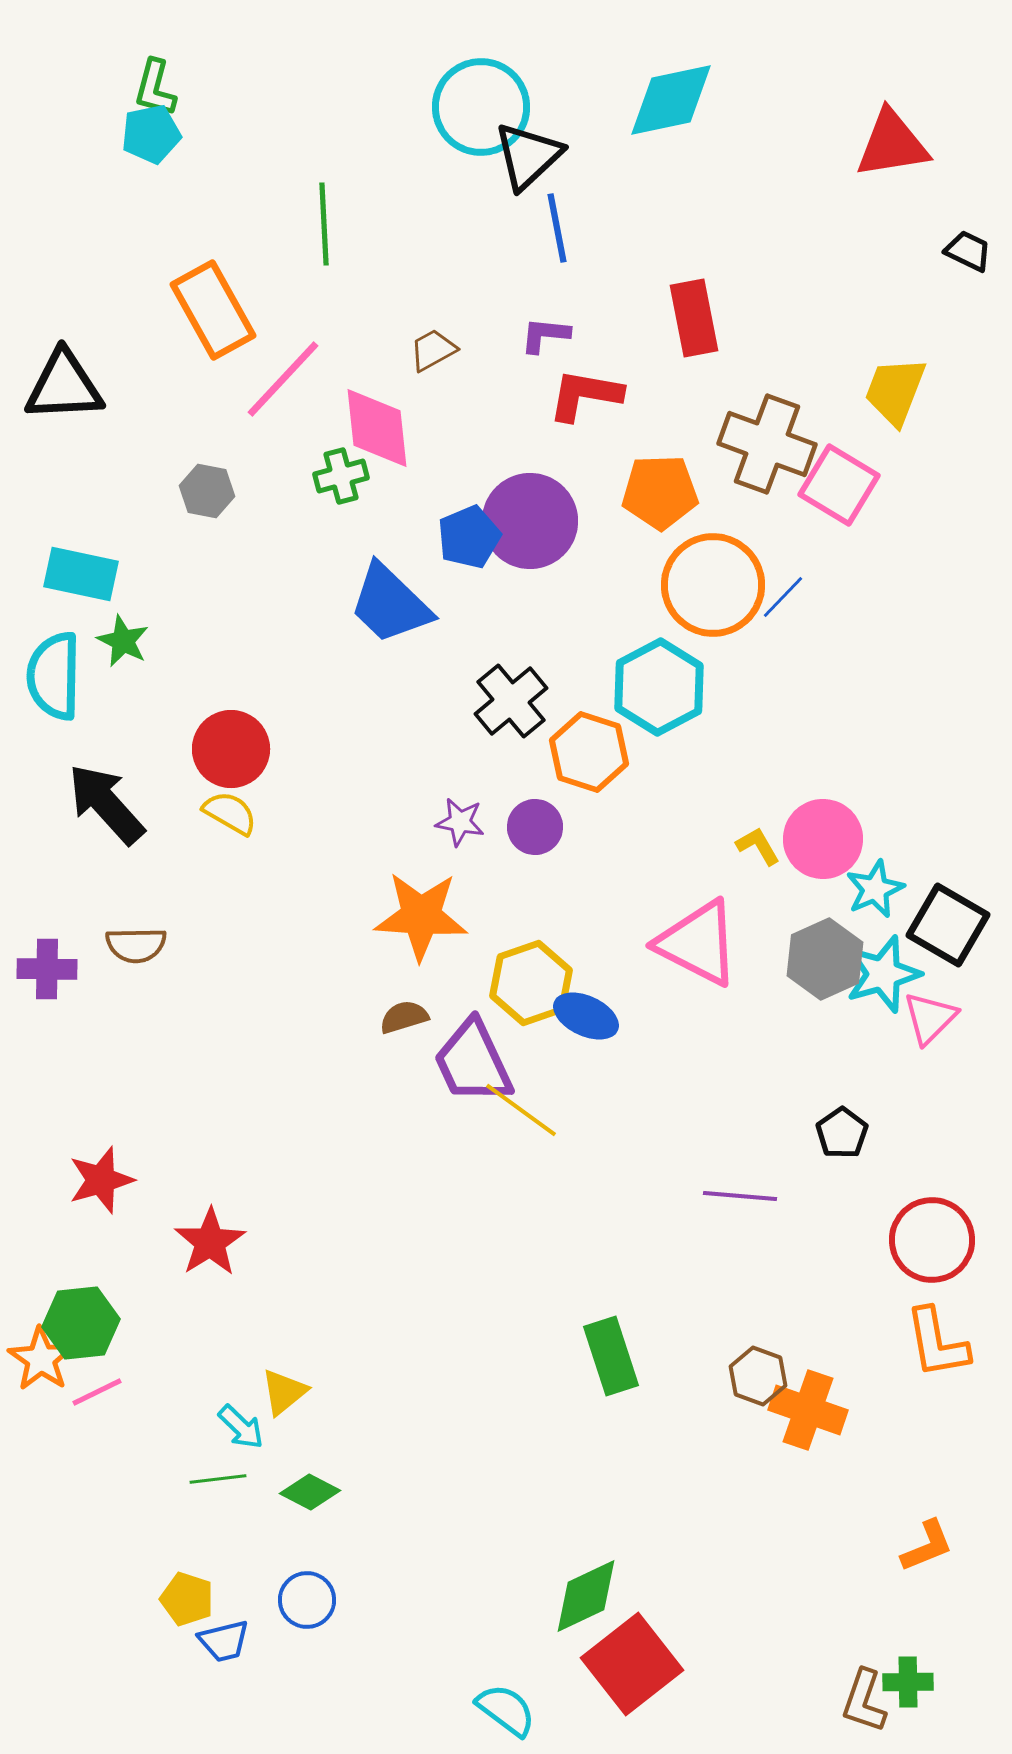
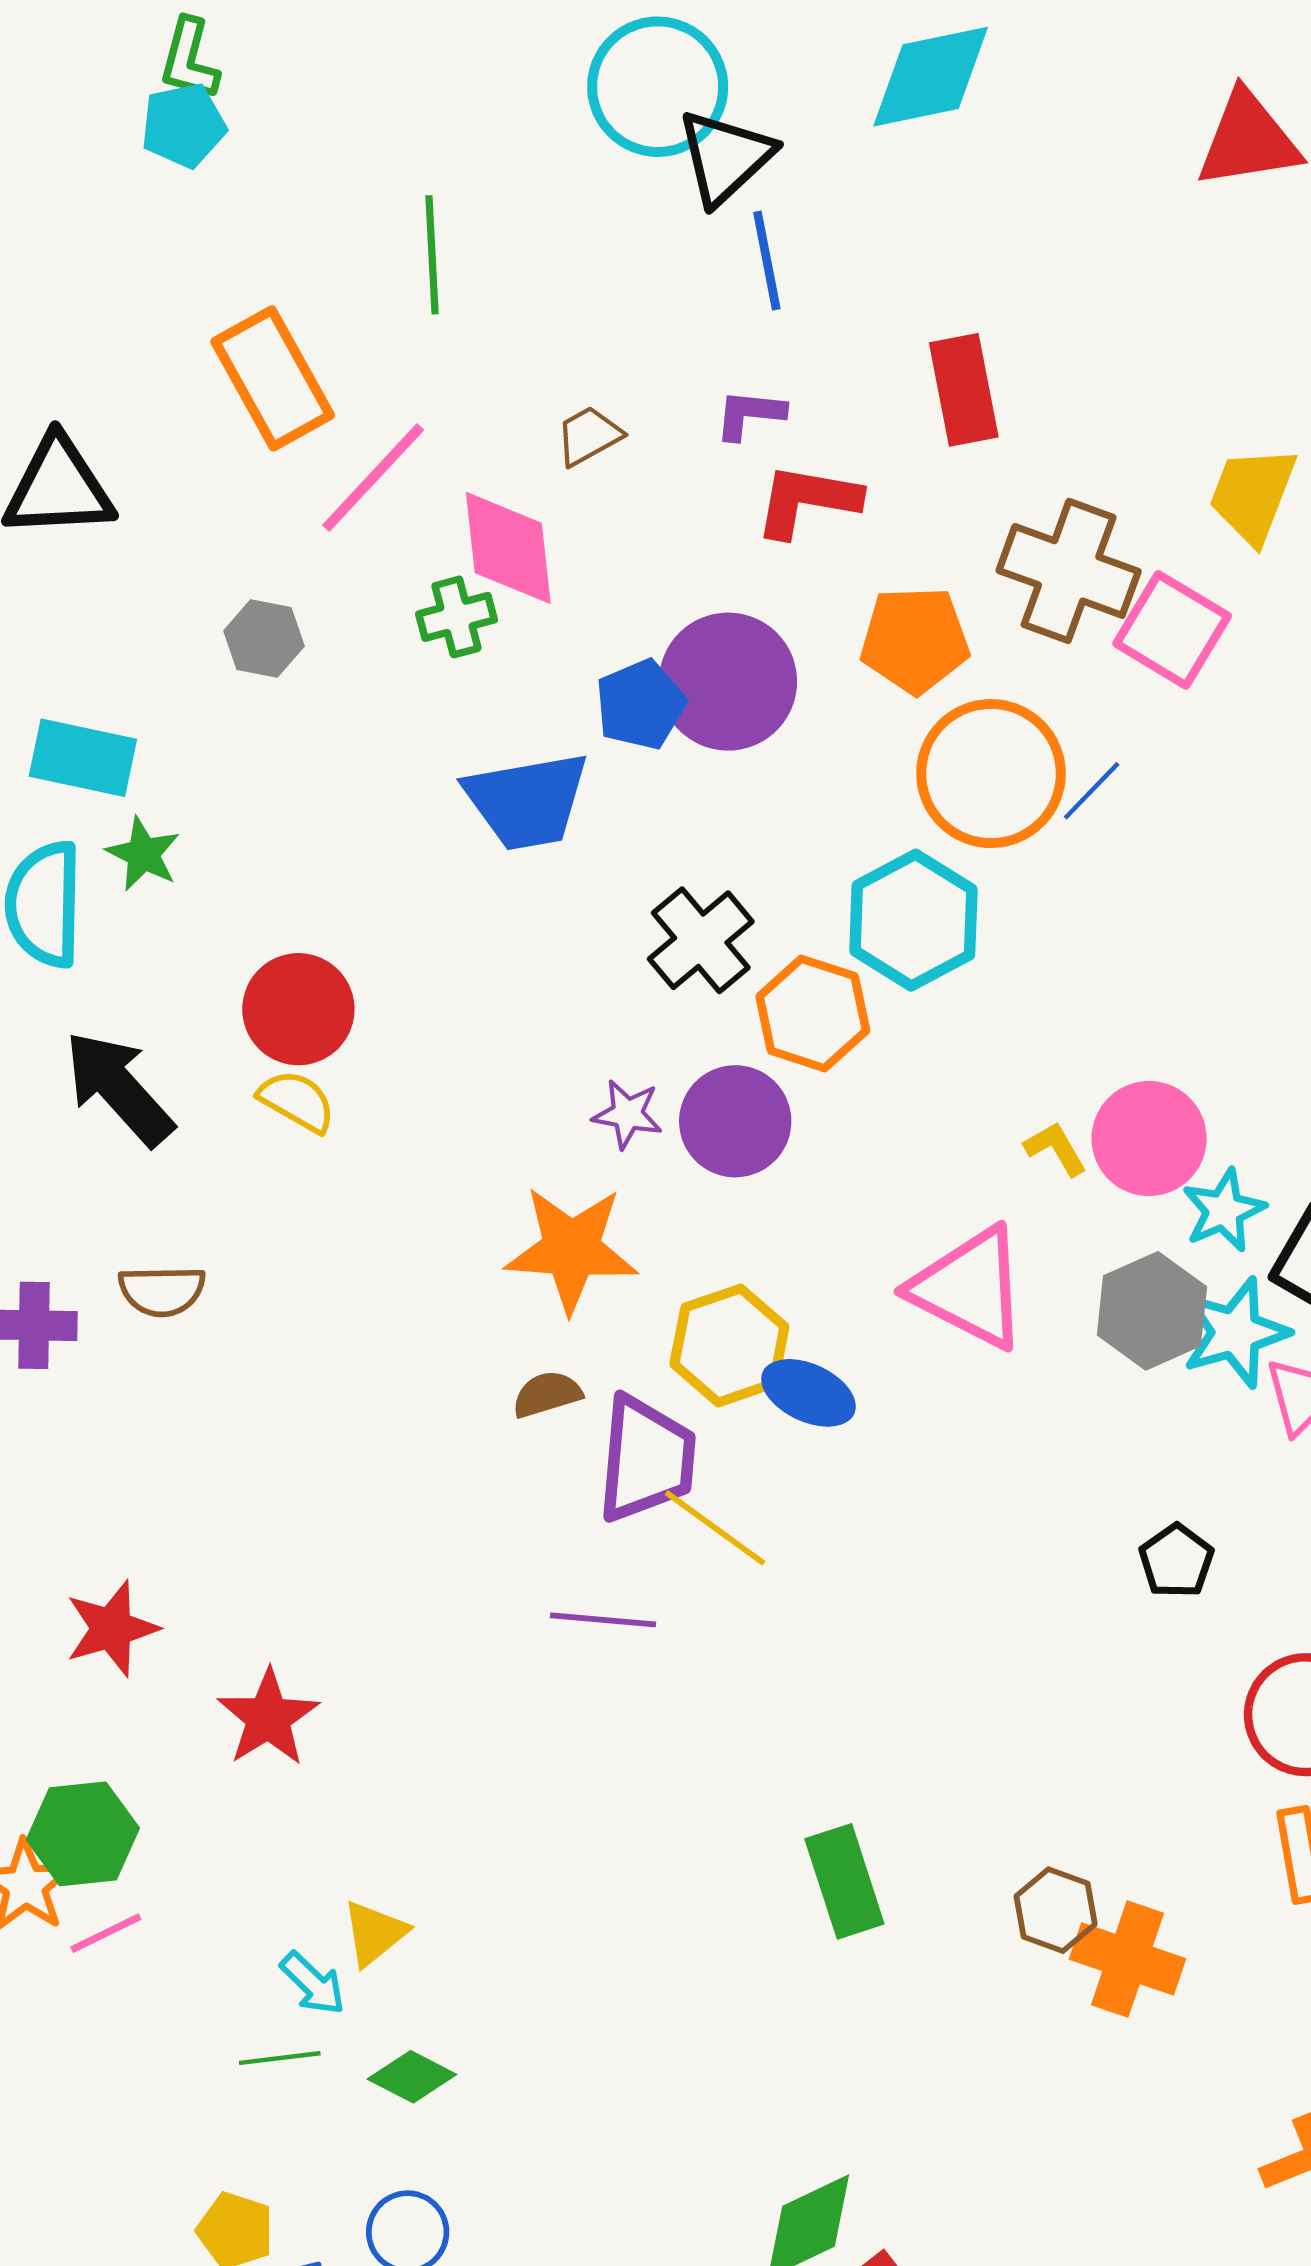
blue trapezoid: (390, 604) -> (527, 801), turned -54
purple circle: (535, 827) -> (735, 1121), size x1.4
purple trapezoid: (473, 1062) -> (646, 1459), turned -150
purple line: (740, 1196) -> (603, 1620), moved

